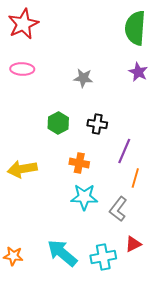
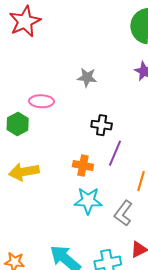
pink ellipse: (22, 69) -> (41, 101), moved
green hexagon: (58, 123) -> (18, 124), moved
purple line: (124, 151) -> (115, 153), moved

